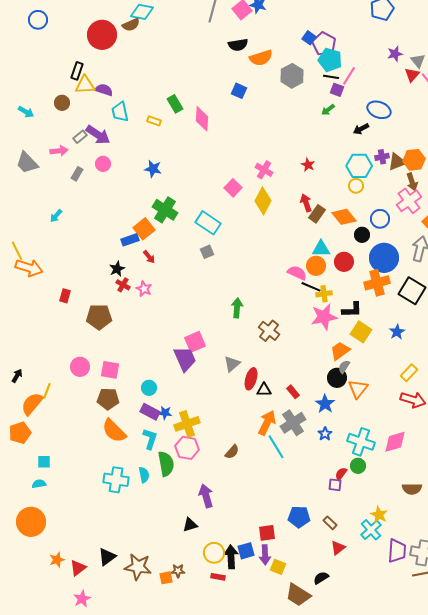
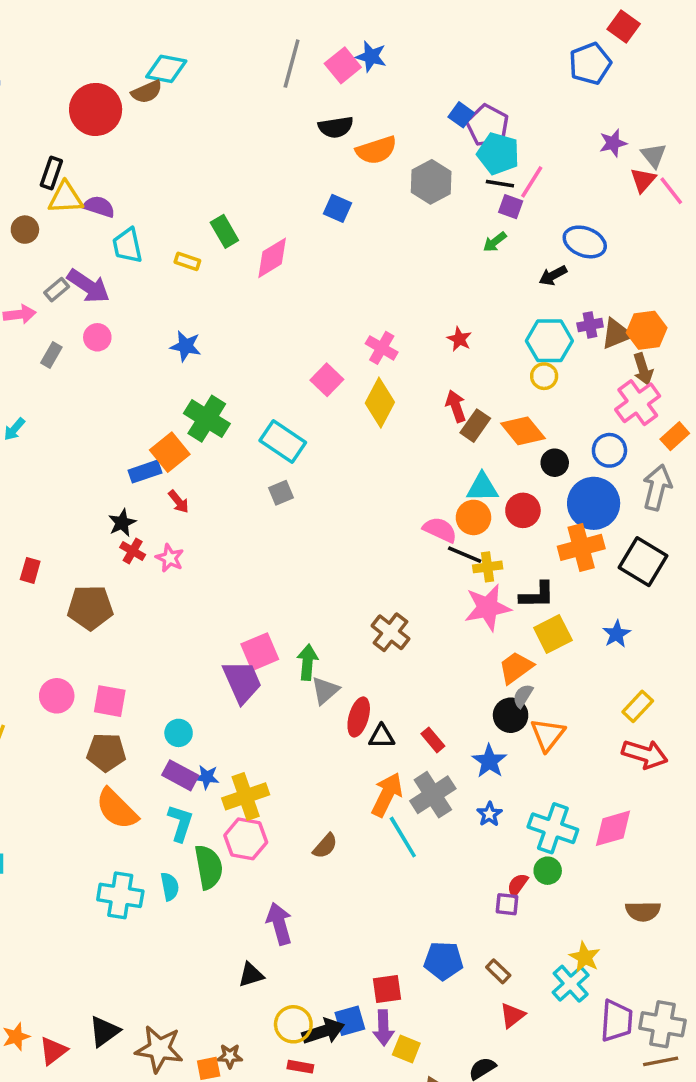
pink diamond: (202, 119) -> (272, 258), turned 55
blue circle: (380, 219) -> (609, 450), moved
green arrow: (237, 308) -> (307, 662), moved
yellow square: (361, 332) -> (553, 634), turned 30
black arrow: (231, 557) -> (323, 1031), turned 75

